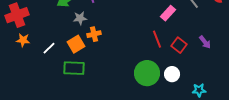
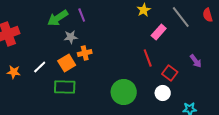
orange star: (23, 40) -> (14, 72), moved
red square: (179, 45) -> (170, 73), moved
green circle: (147, 73) -> (124, 92), moved

